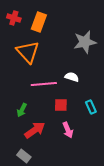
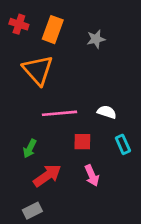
gray star: (85, 42) -> (96, 39), moved, size x0.6
white semicircle: (72, 77) -> (107, 112), moved
gray rectangle: (24, 156) -> (32, 211), turned -64

